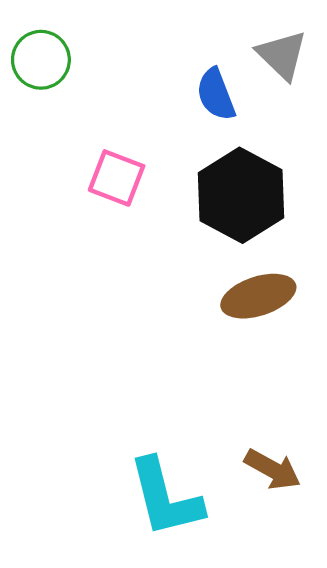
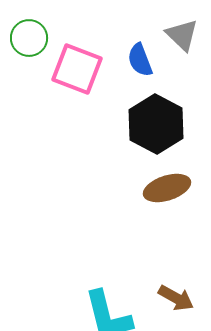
pink square: (117, 178) -> (77, 69), moved, size x1.4

